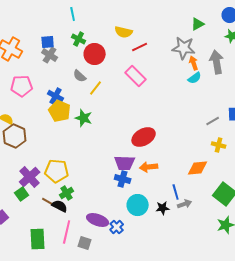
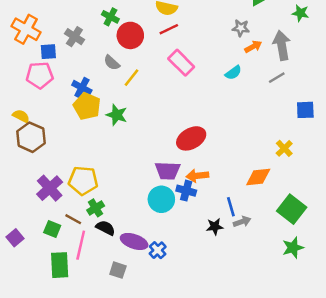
blue square: (48, 42) -> (48, 52), moved
red line: (140, 47) -> (169, 29), moved
gray star: (184, 48) -> (241, 28), size x0.6
orange arrow: (194, 63) -> (253, 47), turned 80
cyan semicircle: (195, 78) -> (233, 73), moved
gray line: (213, 121) -> (277, 78), moved
yellow cross: (219, 145) -> (284, 148), turned 32
blue cross: (123, 179) -> (186, 191), moved
green square: (22, 194) -> (52, 229), moved, turned -32
cyan circle: (138, 205) -> (161, 199), moved
black semicircle: (60, 206) -> (106, 228), moved
pink line: (67, 232) -> (81, 245), moved

